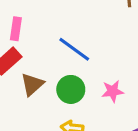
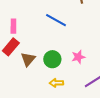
blue line: (74, 49) -> (56, 20), moved

